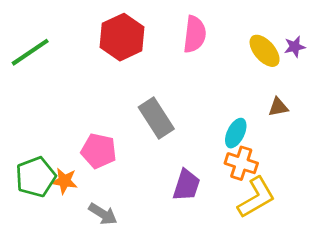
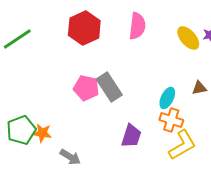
brown triangle: (278, 107) -> (199, 88), moved
pink pentagon: (99, 151) -> (86, 88), moved

